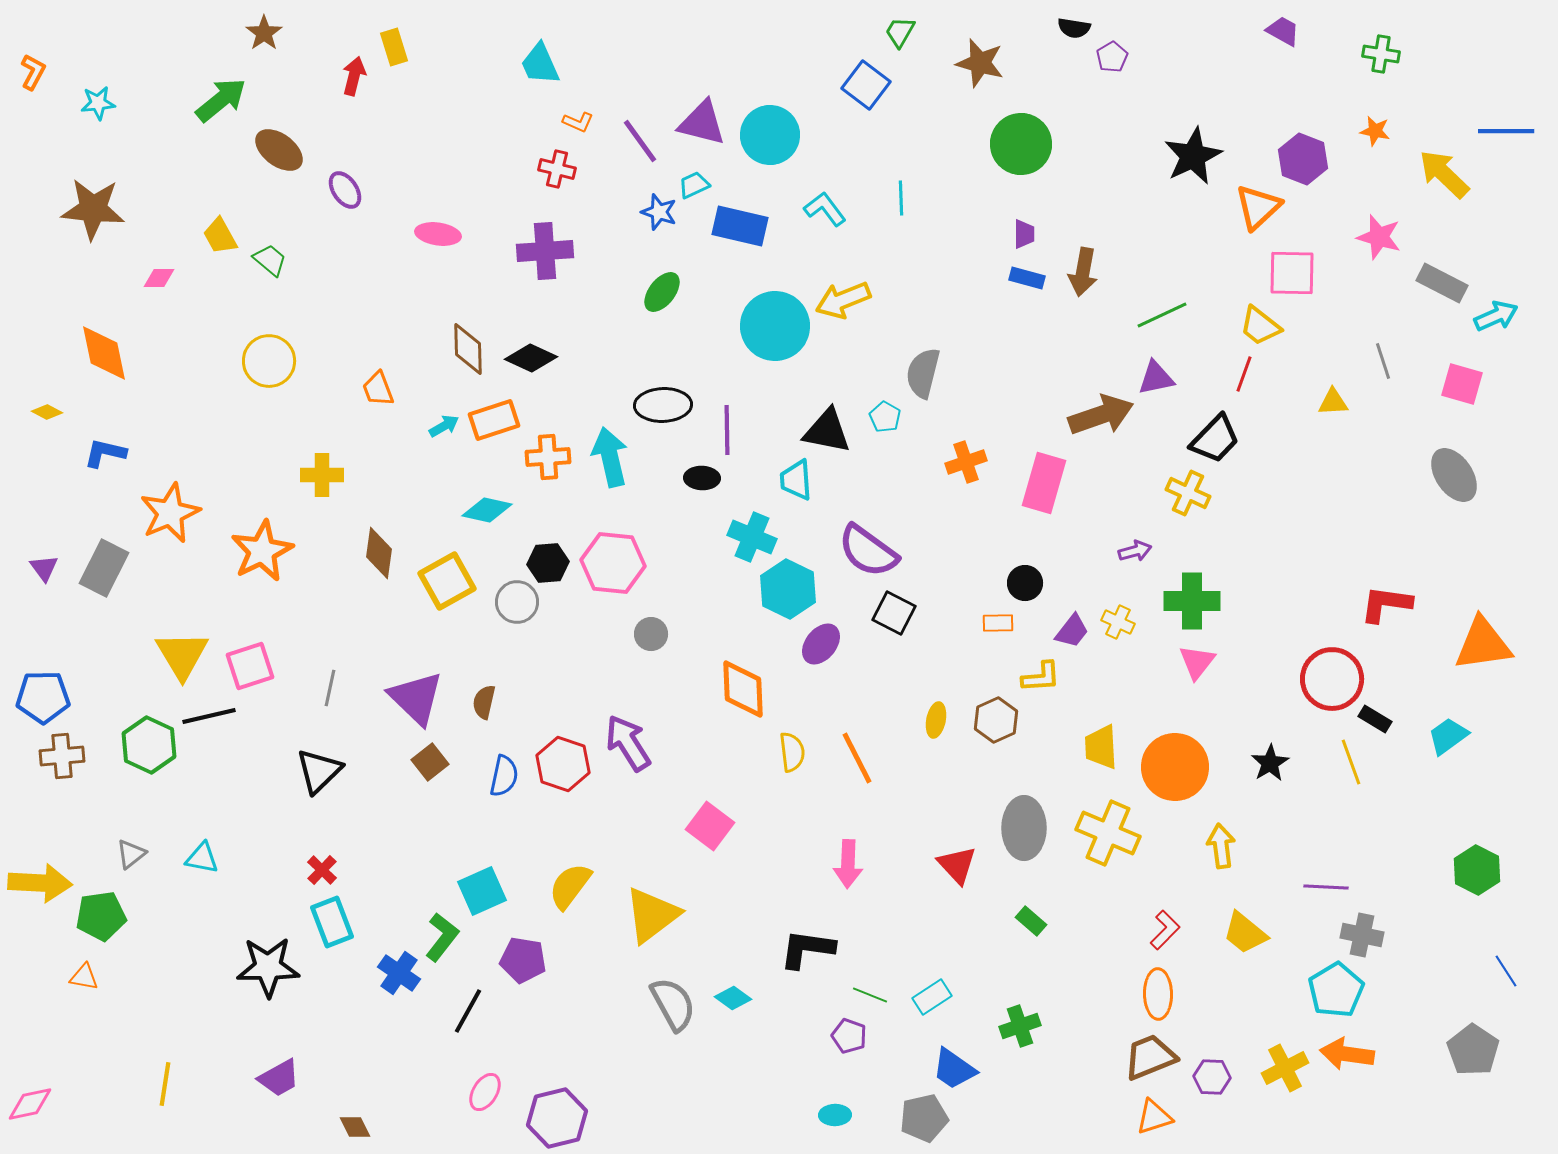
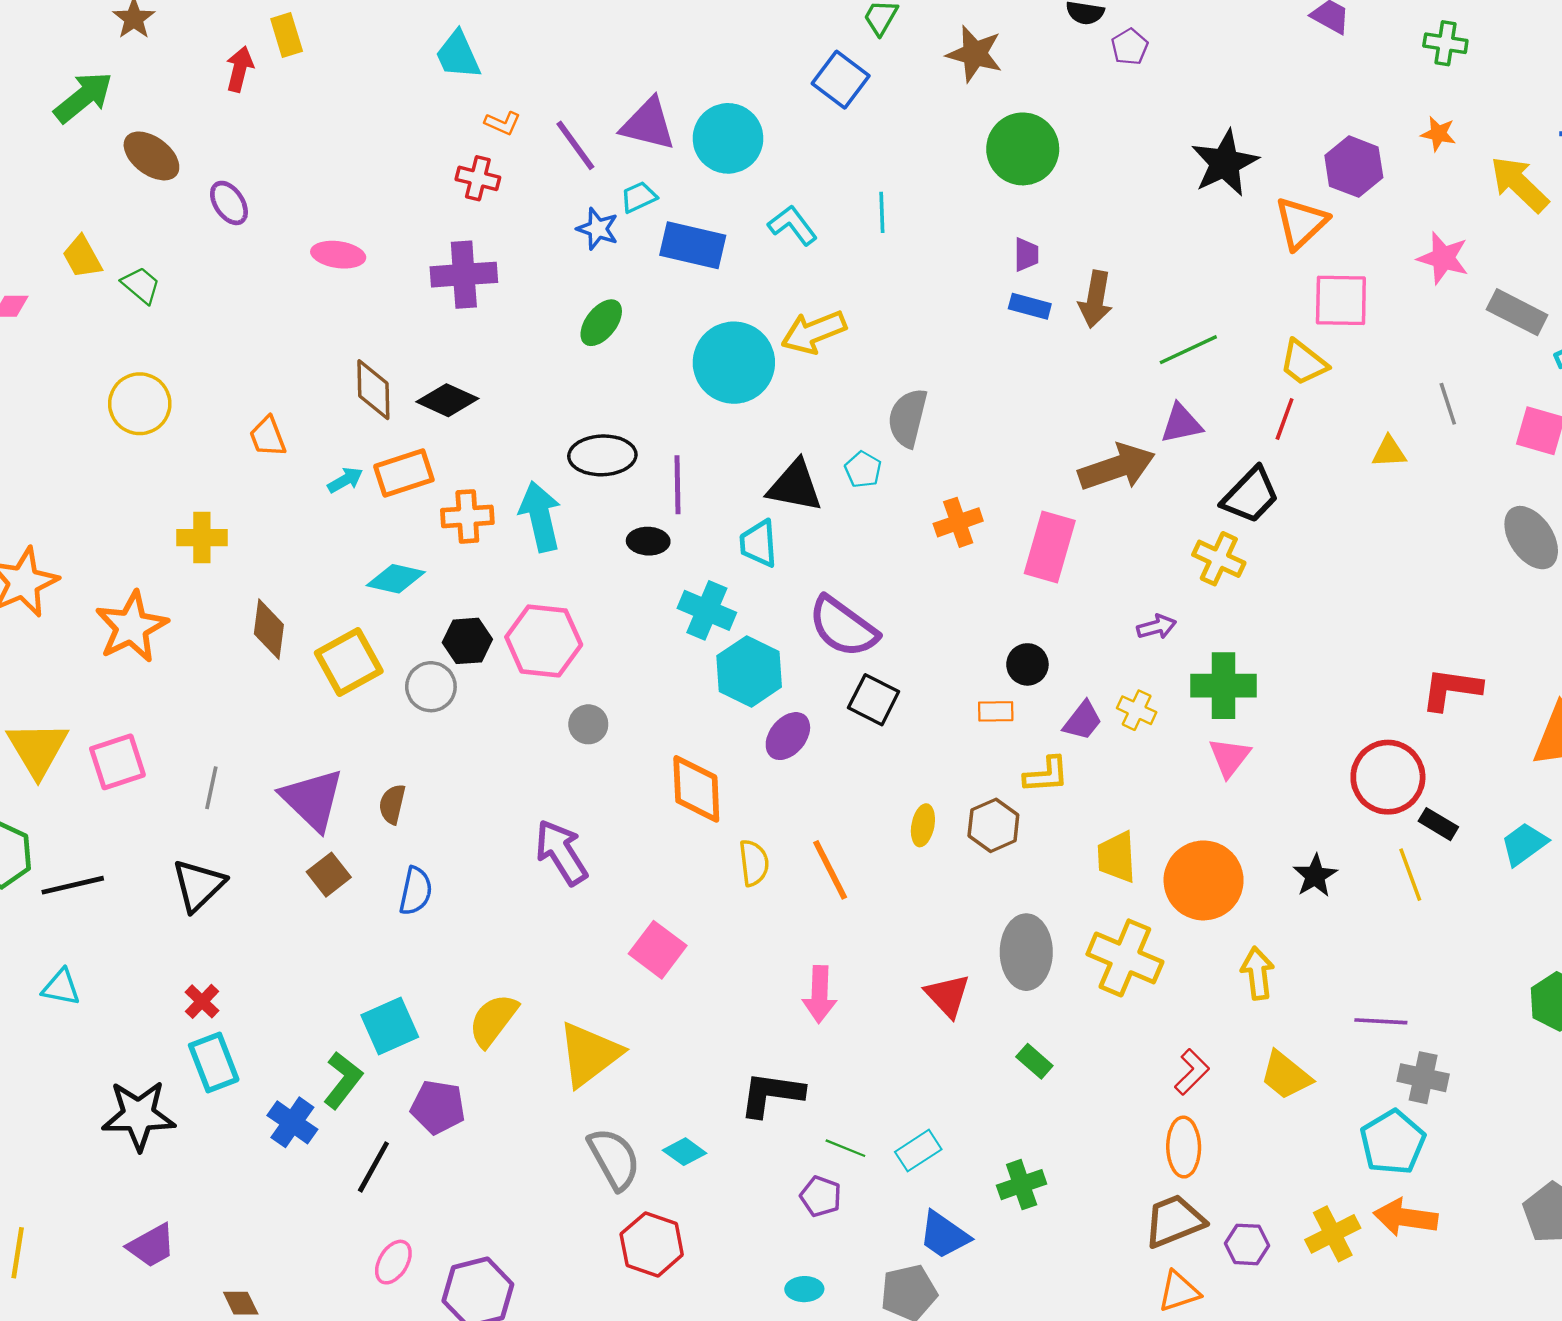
black line: (209, 716) -> (73, 885), moved
red hexagon: (563, 764) -> (652, 1244), moved

